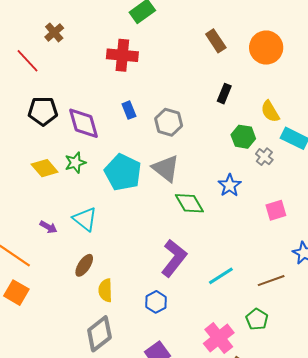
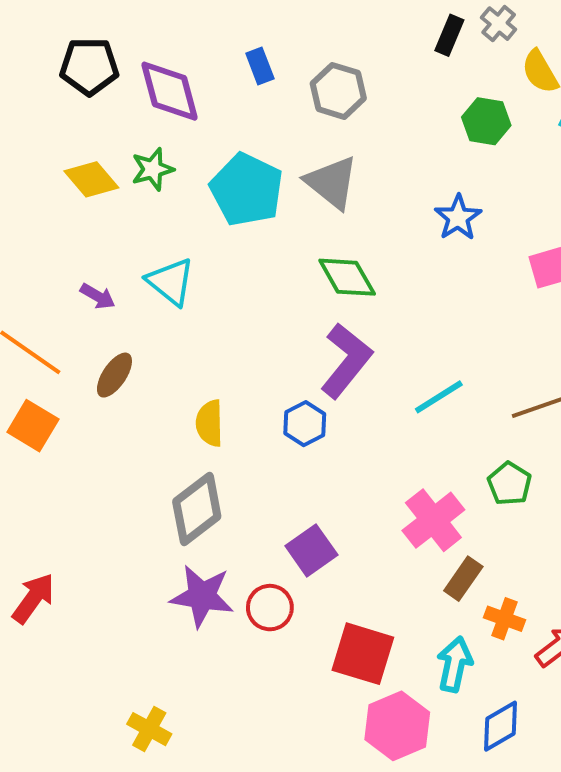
gray cross: (264, 157) -> (499, 24), moved
green diamond: (189, 203) -> (347, 277), moved
brown ellipse: (84, 265) -> (114, 375), moved
blue hexagon: (156, 302) -> (305, 424), moved

